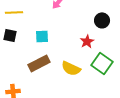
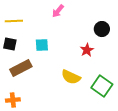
brown rectangle: (39, 63) -> (21, 68), moved
green square: (102, 63) -> (102, 86), moved

